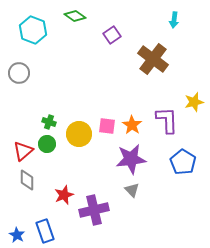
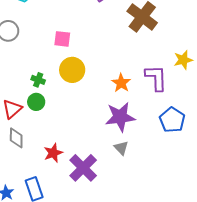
pink square: (107, 126) -> (62, 39), moved
yellow circle: (79, 134) -> (72, 70), moved
purple cross: (94, 210) -> (83, 168), turned -32

